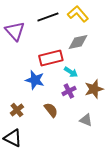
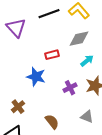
red rectangle: (51, 58) -> (52, 55), size x0.6
cyan arrow: (71, 72) -> (87, 61), moved, turned -72
brown semicircle: (51, 110) -> (52, 122), moved

